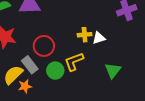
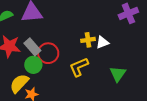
gray rectangle: (30, 65) -> (32, 47), moved
green circle: (55, 71) -> (33, 65), moved

